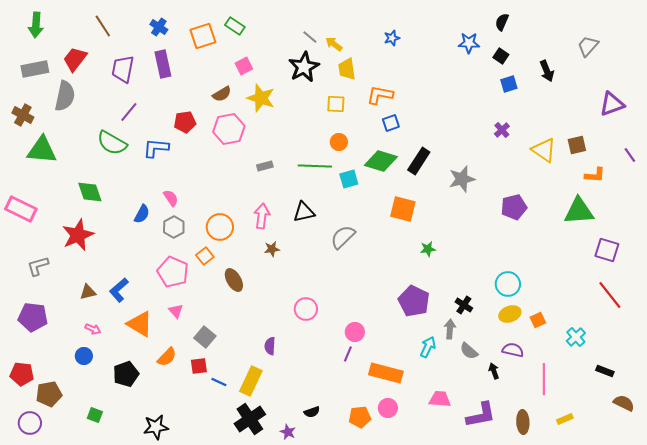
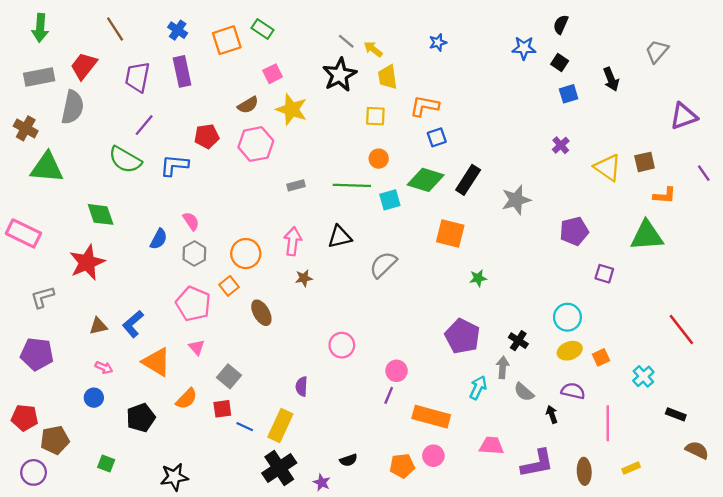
purple square: (607, 250) -> (604, 274), moved, size x0.7

